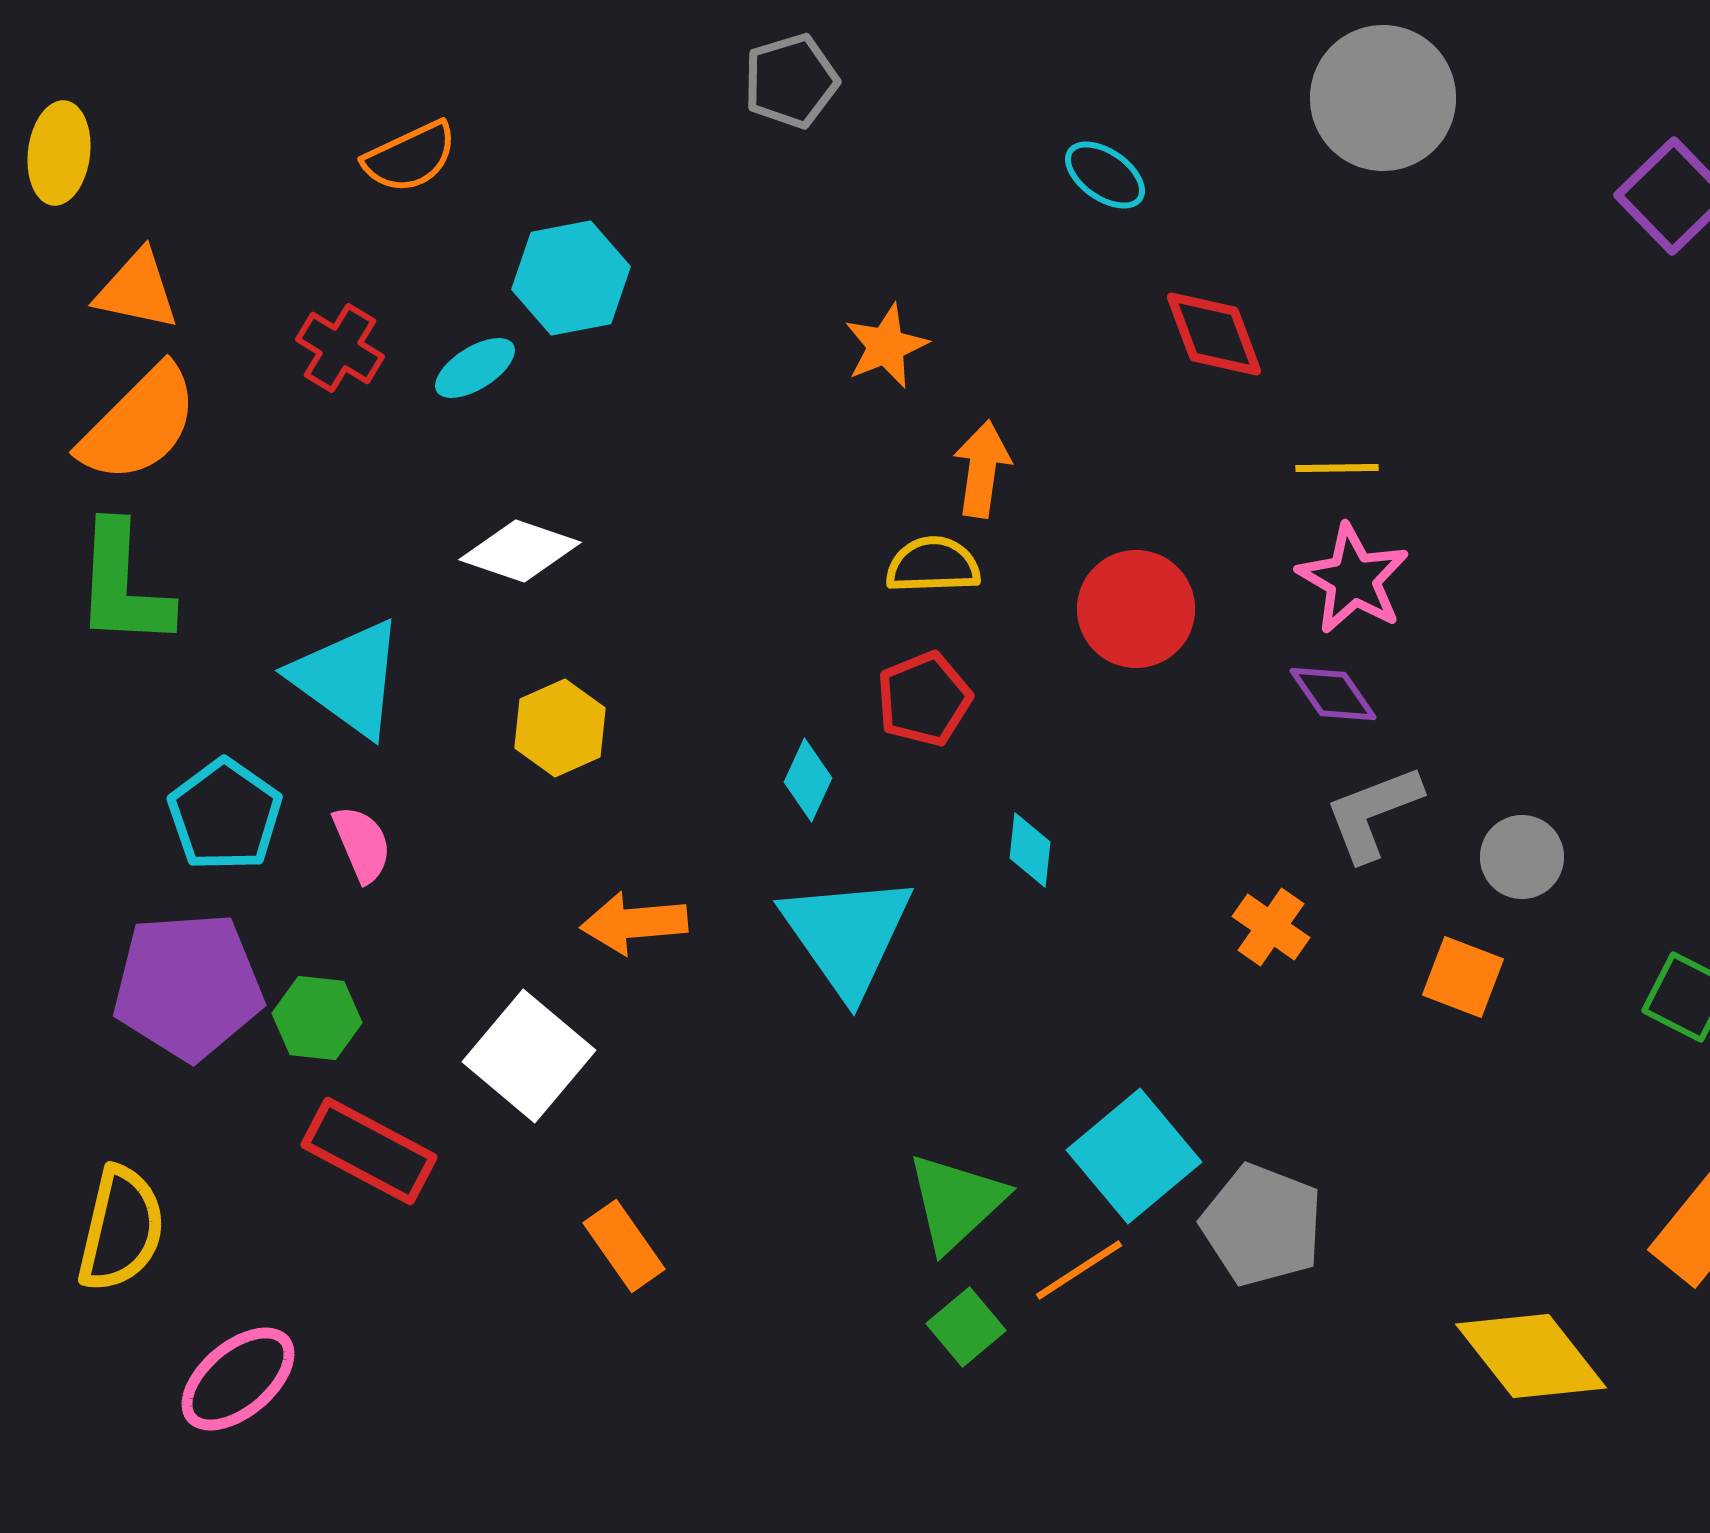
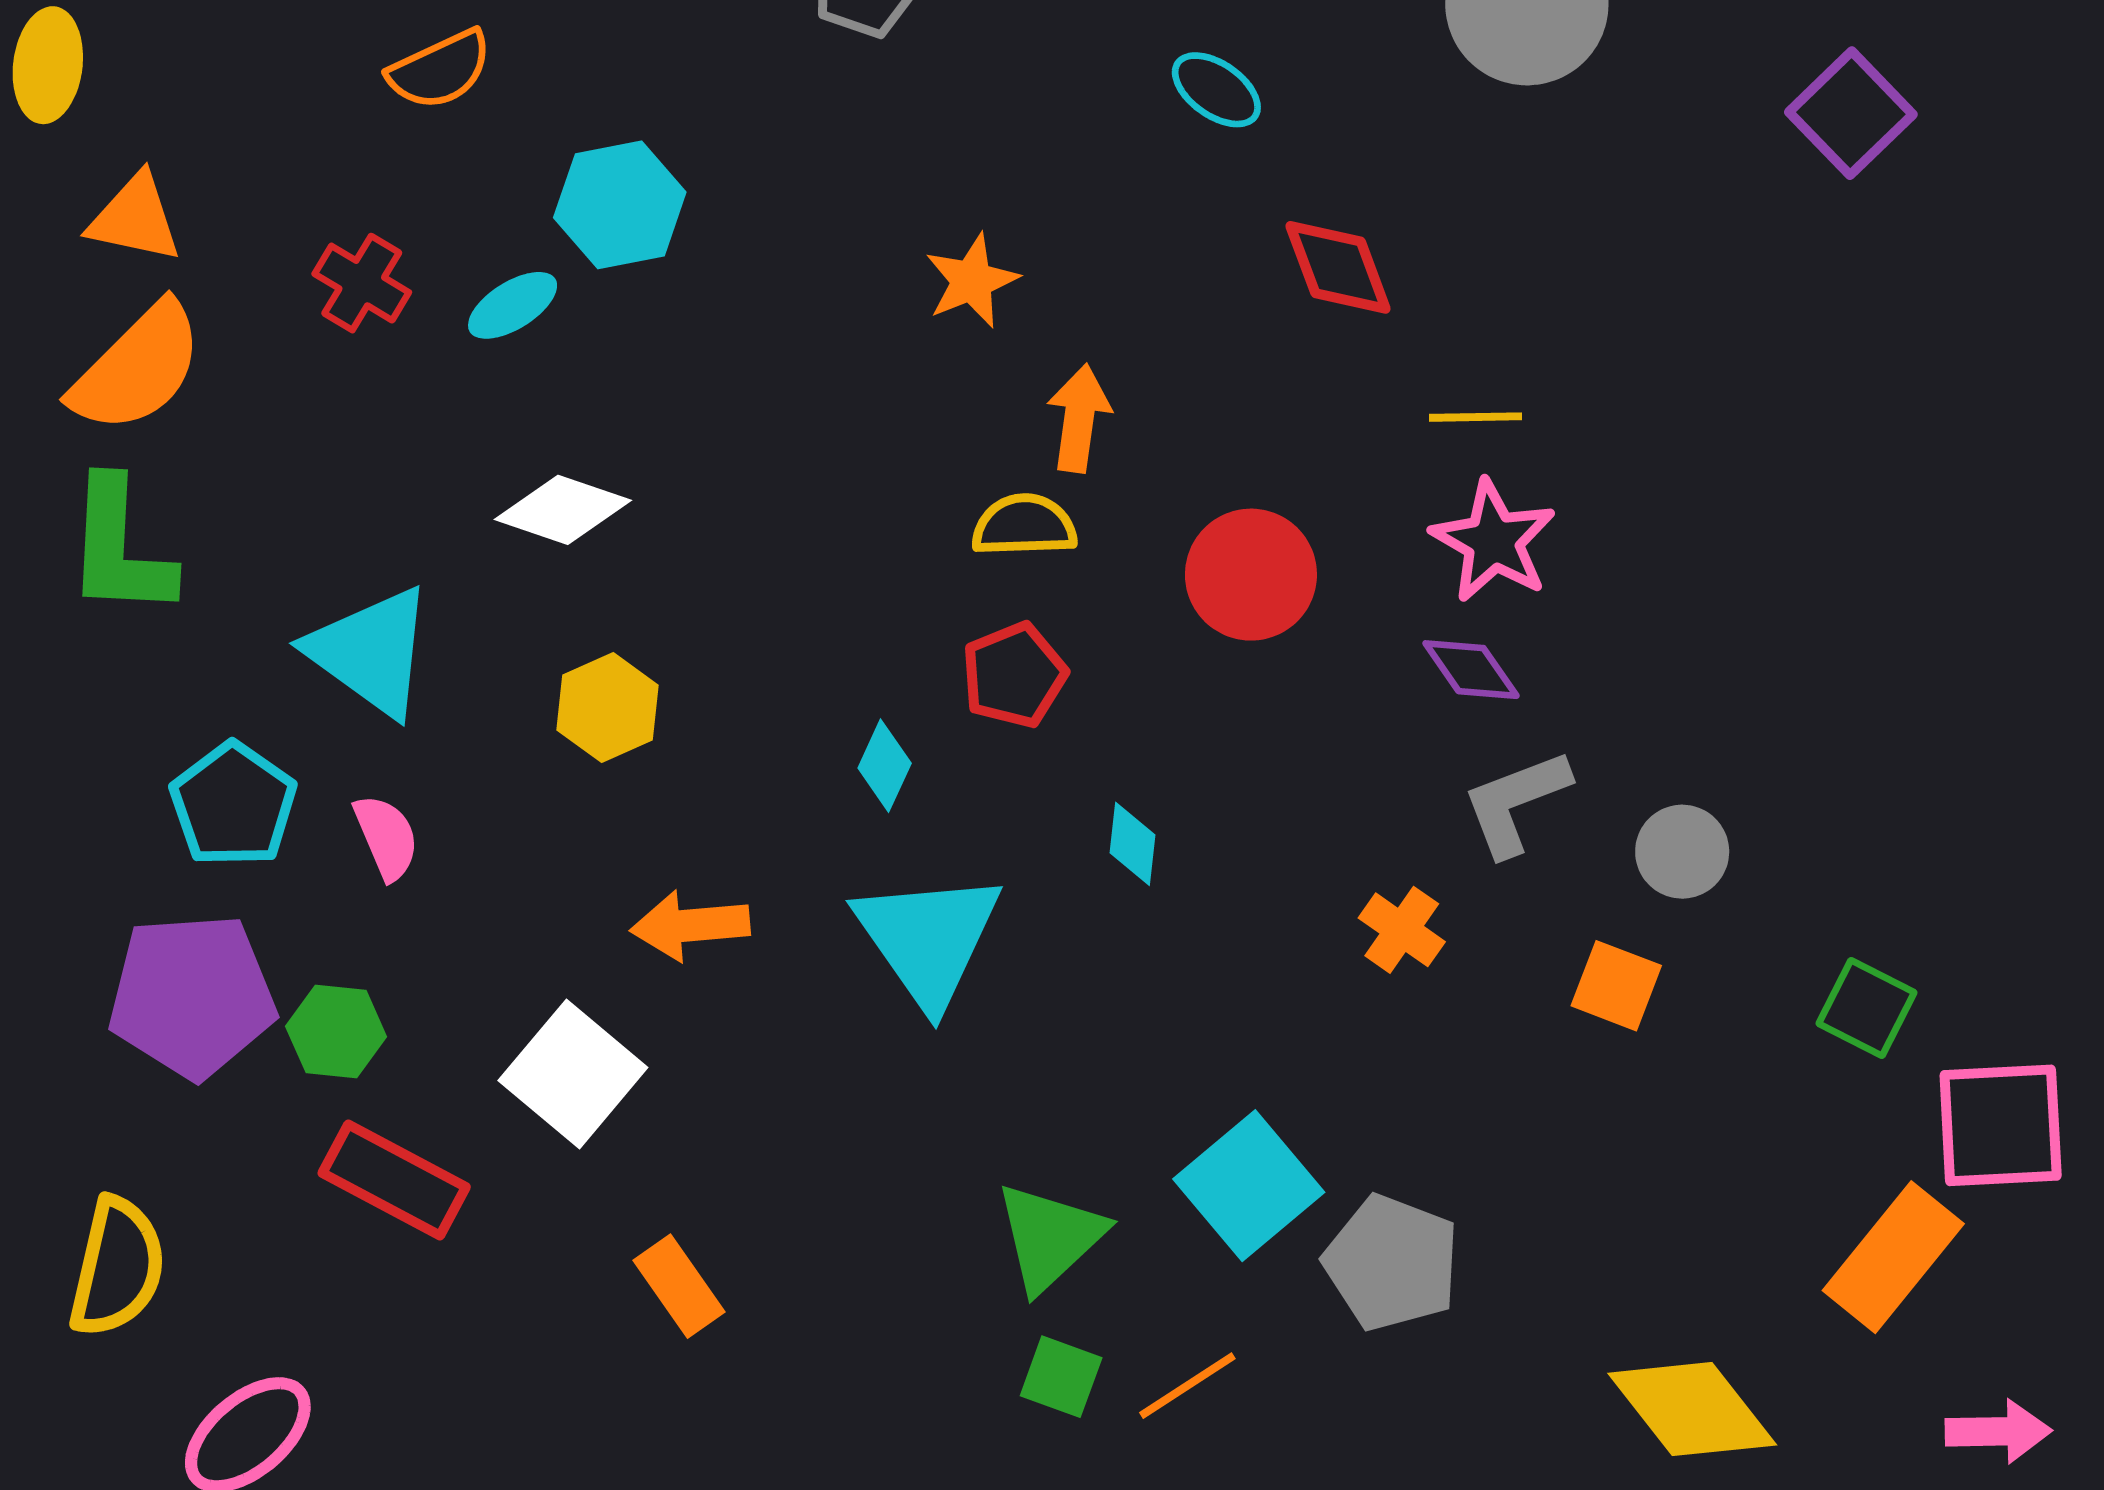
orange line: (1079, 1270) -> (1187, 1386), moved
green square: (966, 1327) -> (1061, 1377), turned -30

